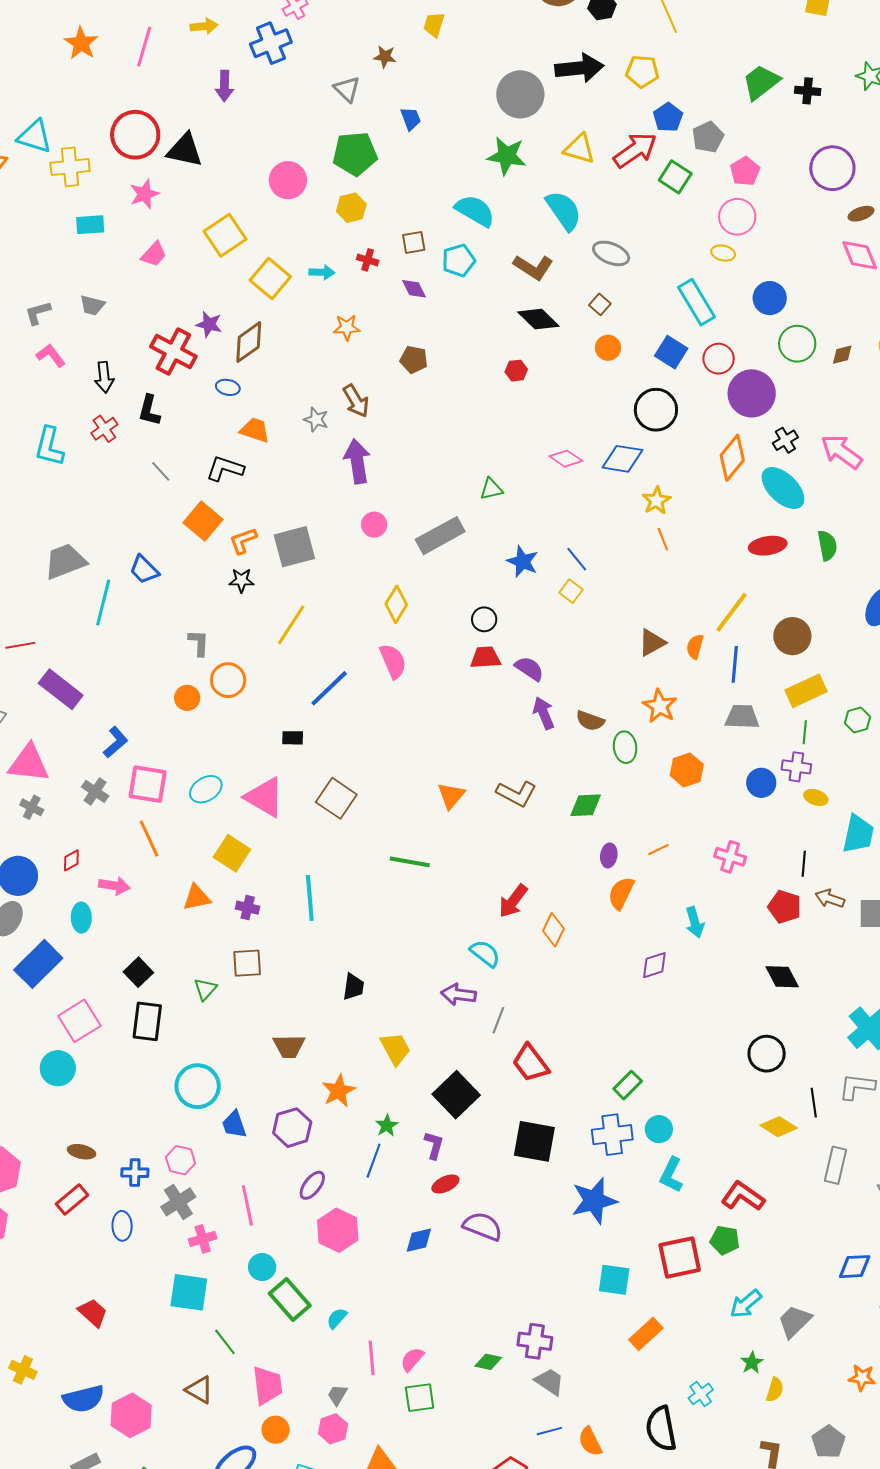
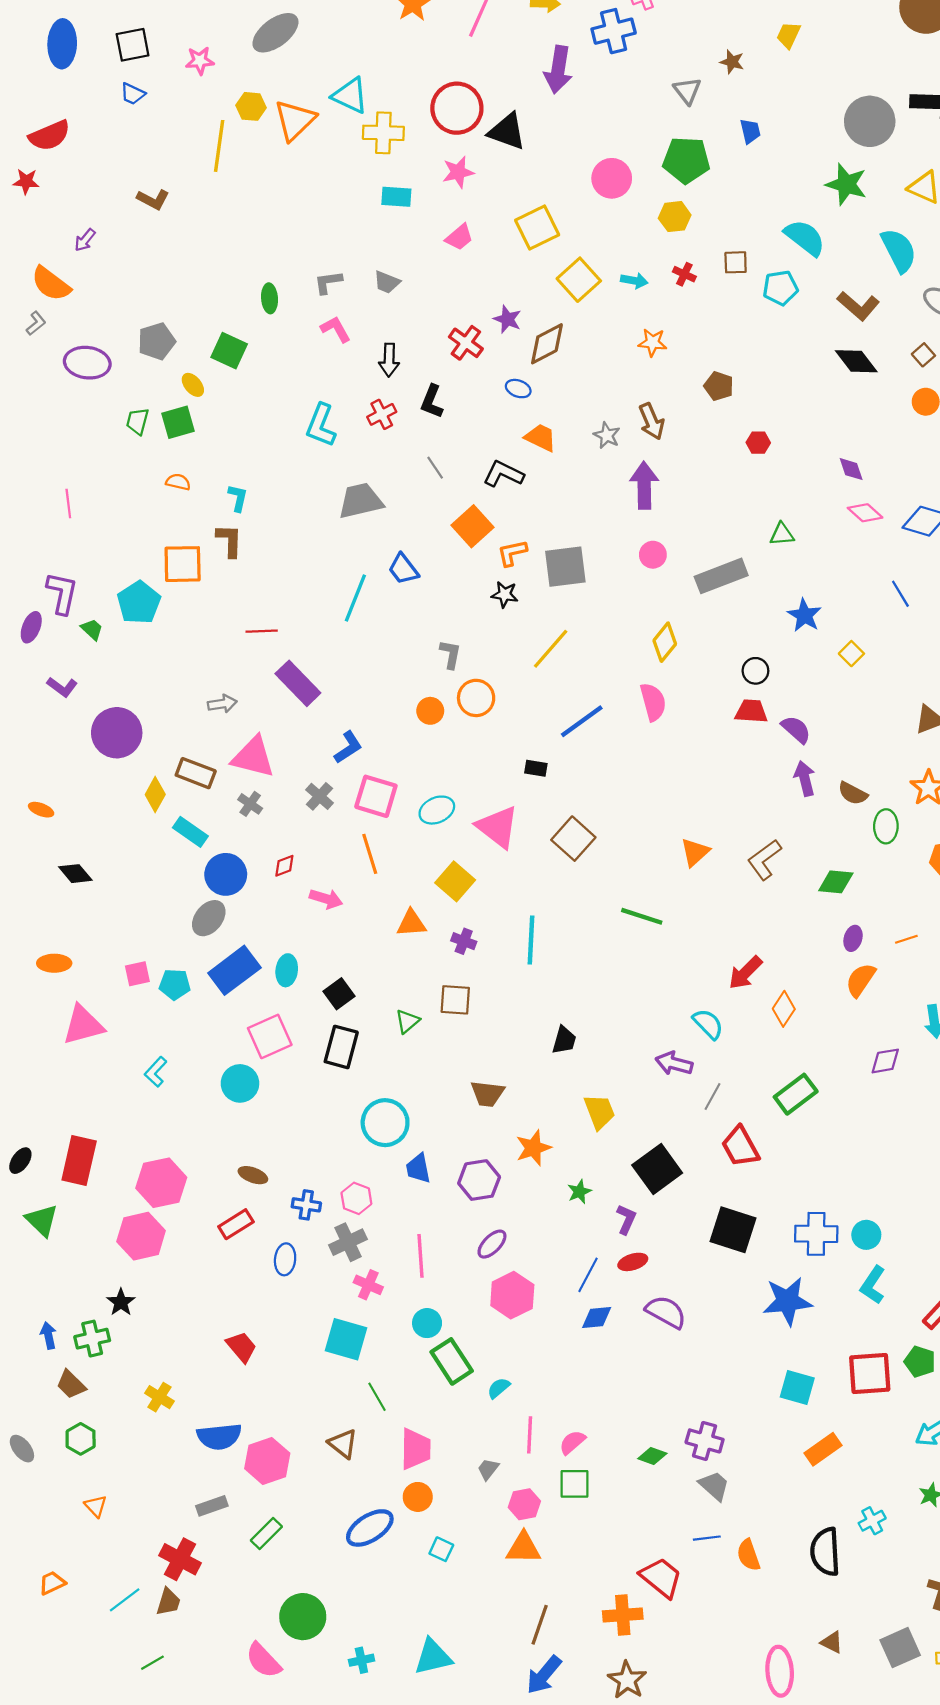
purple arrow: (224, 86) -> (558, 70), size x1.4
purple diamond: (414, 289) -> (851, 469), moved
red cross: (173, 352) -> (466, 343), size x0.7
red hexagon: (516, 371) -> (758, 443), moved
blue line: (577, 559) -> (900, 594), moved
gray trapezoid: (65, 561) -> (361, 501), moved
brown L-shape: (516, 794) -> (764, 860), turned 108
cyan ellipse: (81, 918) -> (287, 970), moved
green rectangle: (628, 1085) -> (796, 1094), moved, size x1.4
blue line: (374, 1161) -> (588, 1275), moved
pink cross: (203, 1239) -> (368, 1285), turned 32
pink hexagon: (333, 1429) -> (524, 1504), moved

